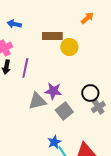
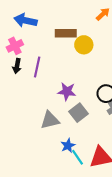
blue arrow: (14, 24) -> (25, 20), size x1.5
gray triangle: (37, 101) -> (50, 120), moved

